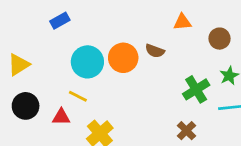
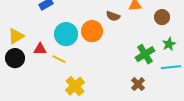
brown semicircle: (155, 51) -> (113, 16), moved
black circle: (26, 106) -> (15, 58), moved
red triangle: (61, 117) -> (40, 49), moved

